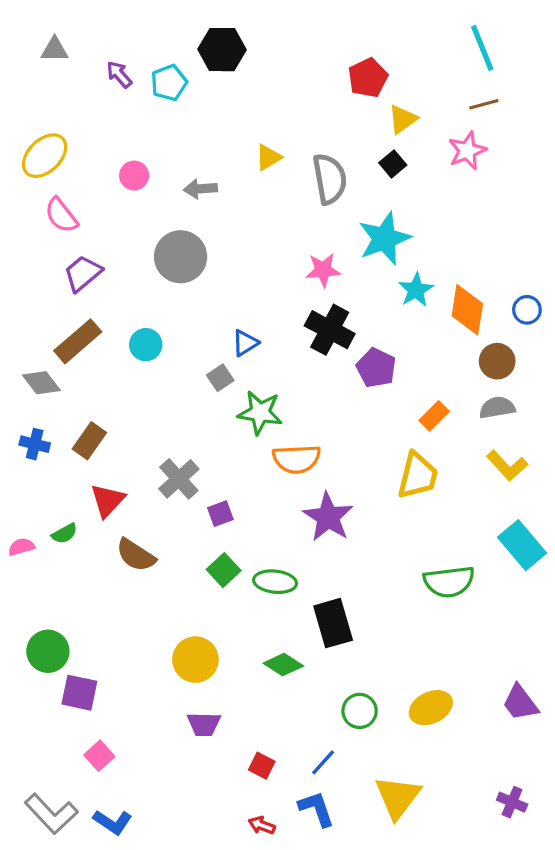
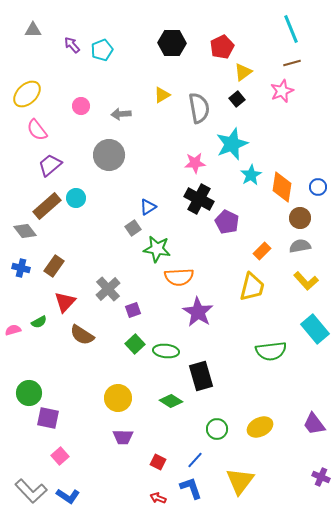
black hexagon: (222, 50) -> (172, 43), moved
cyan circle: (146, 345) -> (76, 198), moved
purple cross: (512, 802) -> (321, 477), moved

